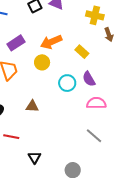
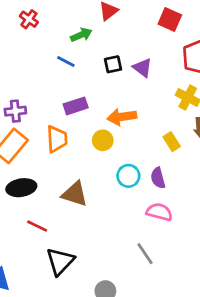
yellow rectangle: (82, 52) -> (172, 142), moved
brown triangle: (32, 106) -> (75, 194), size x1.5
black triangle: (35, 157) -> (60, 261), size x1.6

